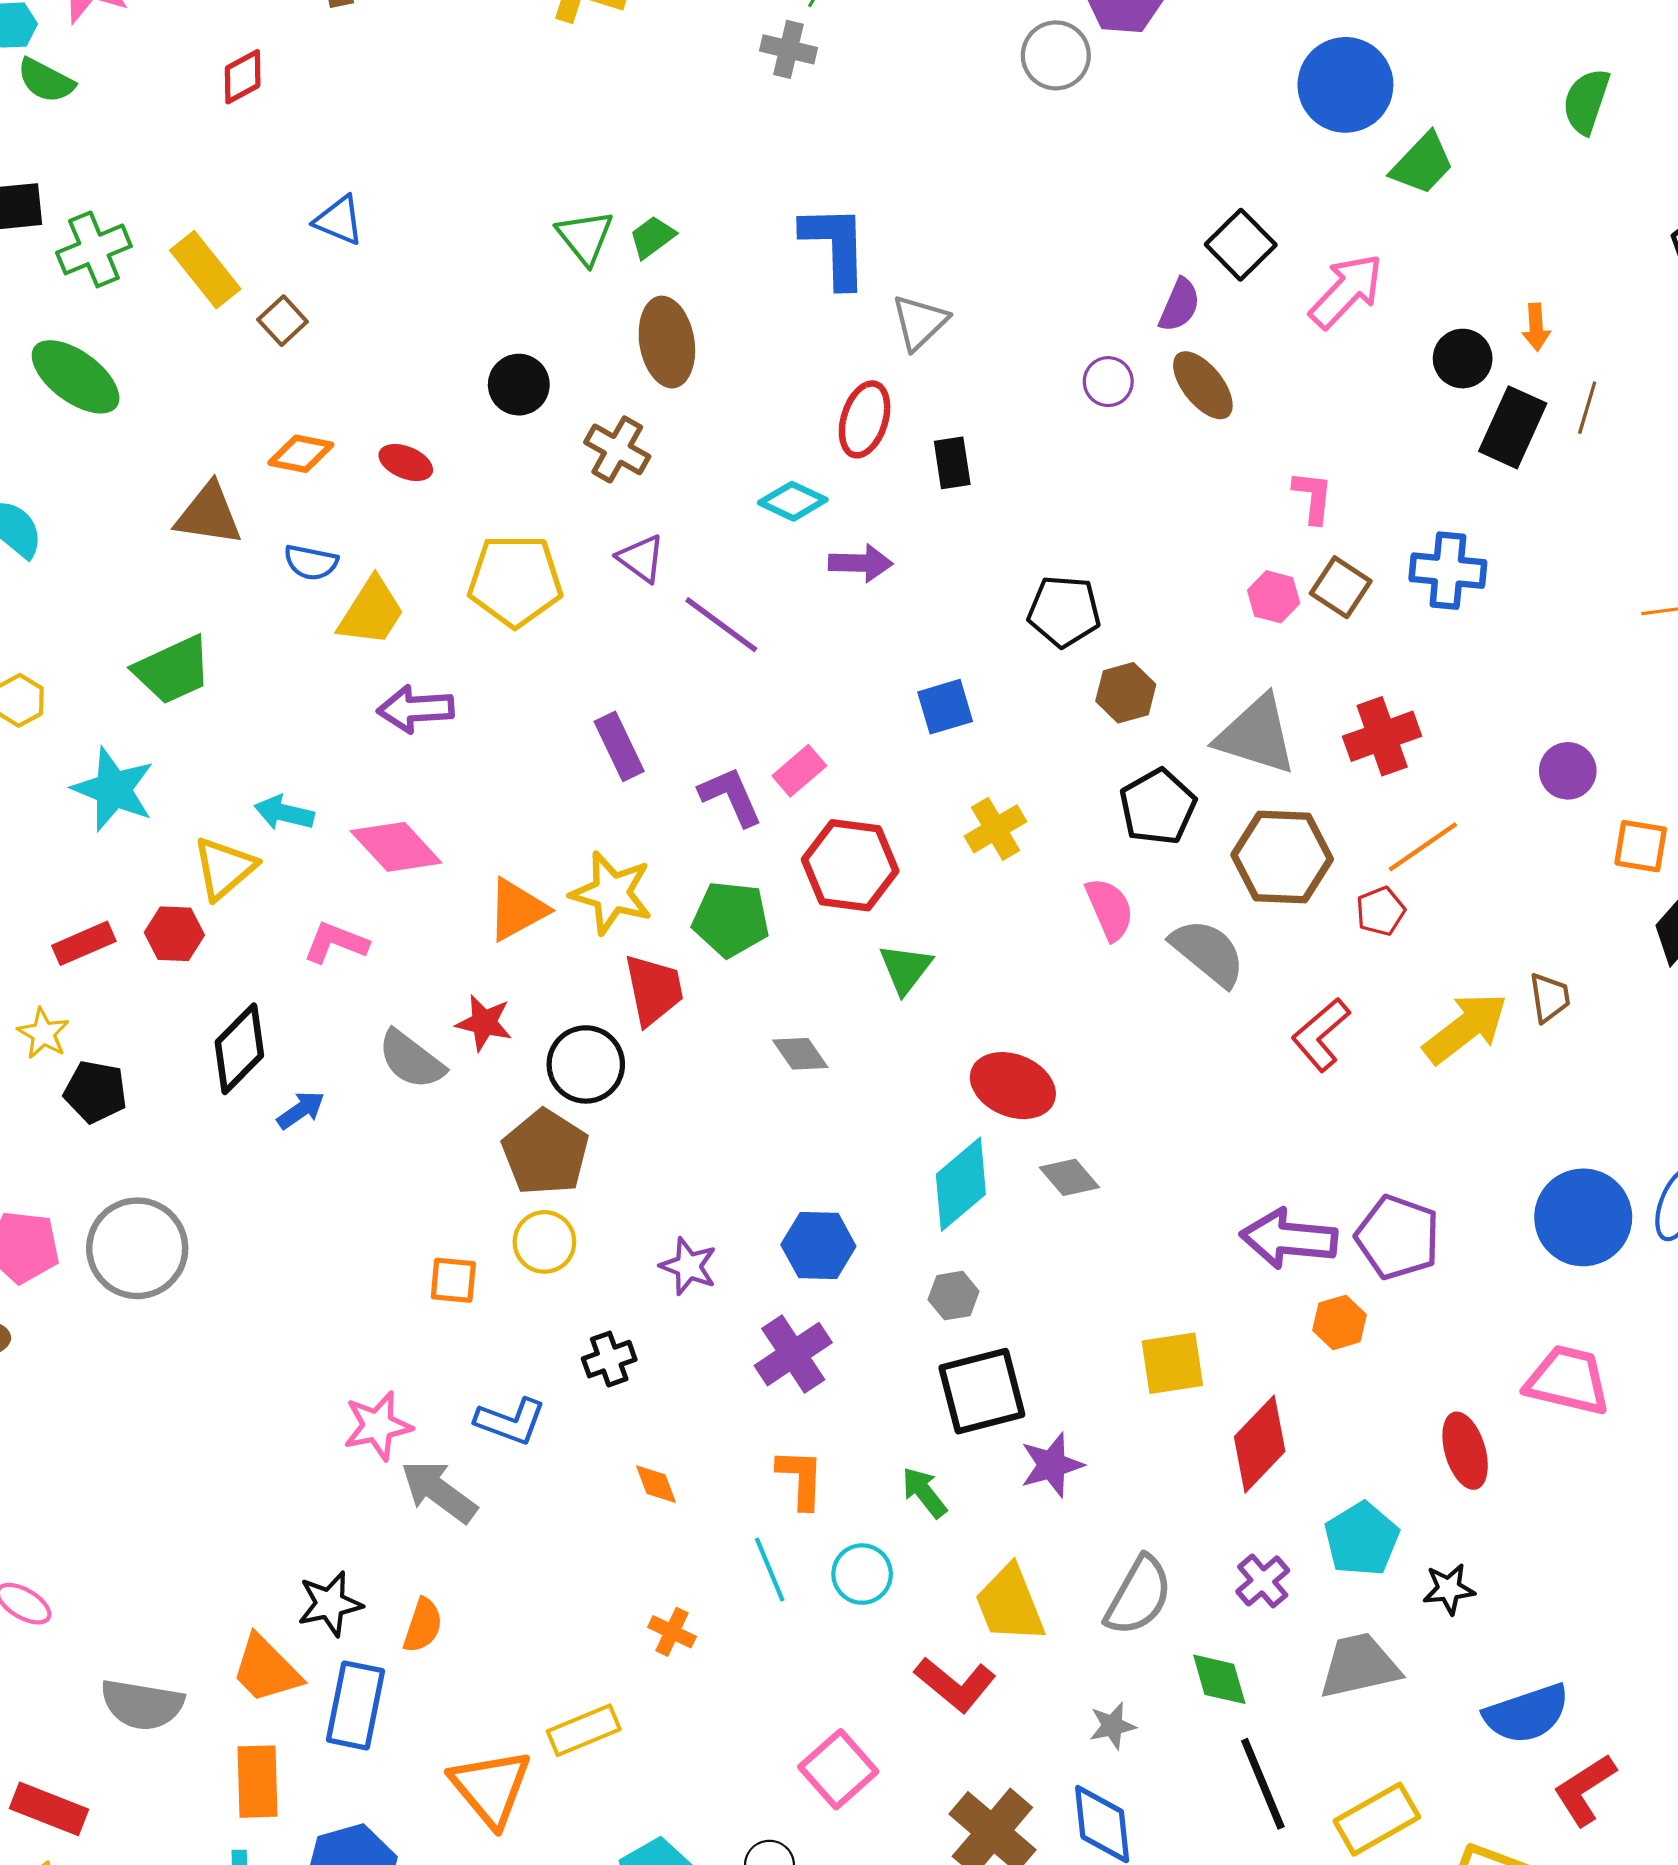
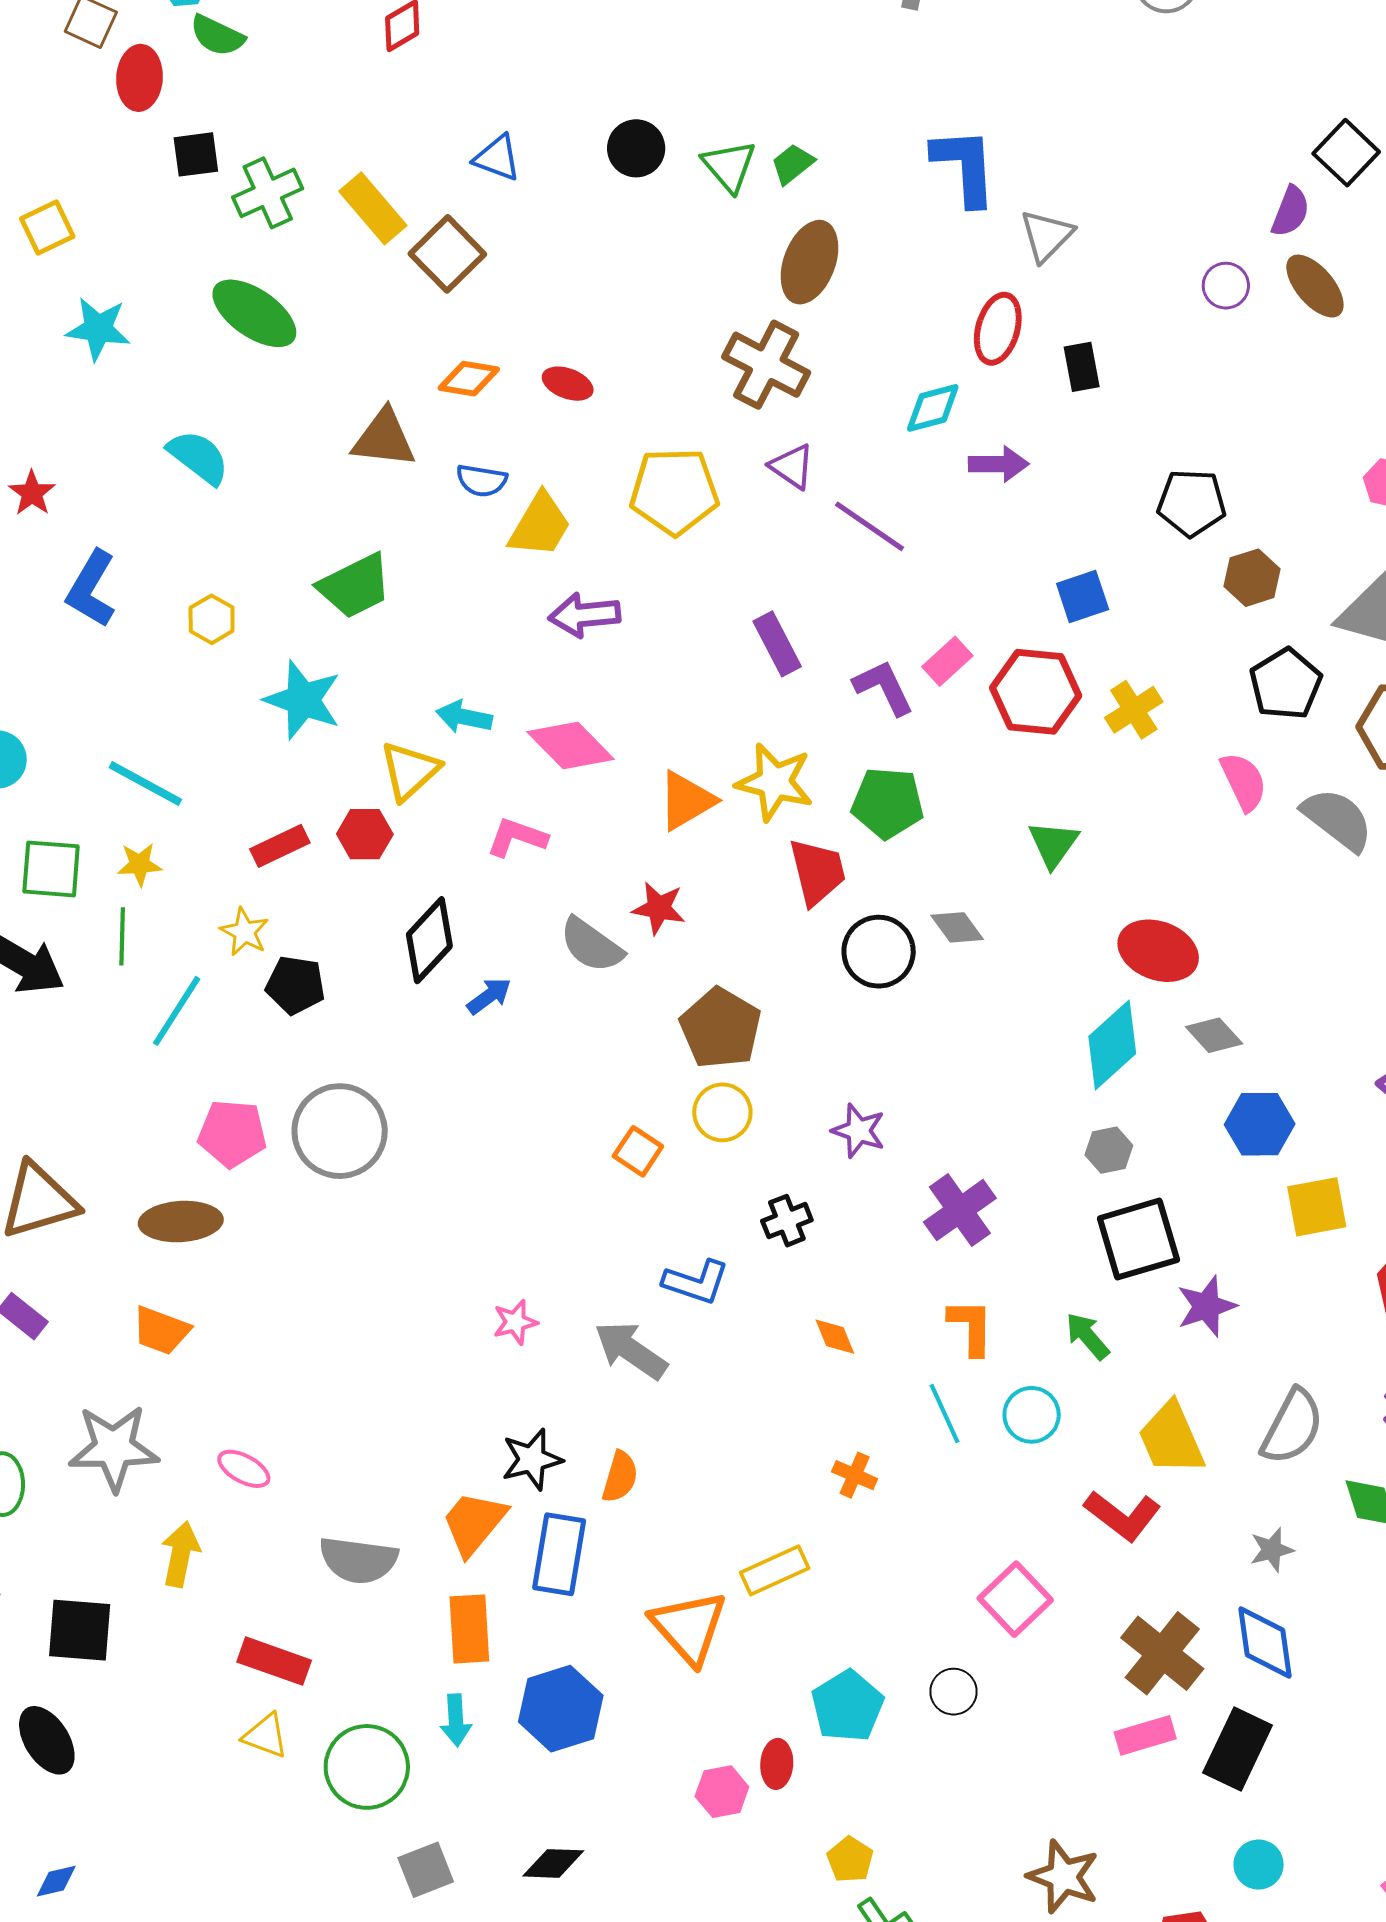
brown square: (283, 321) -> (447, 254), size x1.6
brown ellipse: (667, 342) -> (810, 262), turned 32
black circle: (519, 385) -> (636, 148), moved
brown cross: (617, 449) -> (766, 365), size x1.4
cyan diamond: (793, 501) -> (933, 408), turned -38
red hexagon: (850, 865) -> (1036, 692), moved
black circle: (586, 1064) -> (879, 952), moved
blue hexagon: (818, 1245) -> (1260, 1124), moved
orange square: (453, 1280) -> (638, 1151), turned 30
pink star: (378, 1426) -> (515, 1322), moved, size x0.7
orange trapezoid: (266, 1669) -> (474, 1523), turned 86

